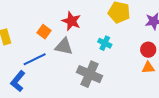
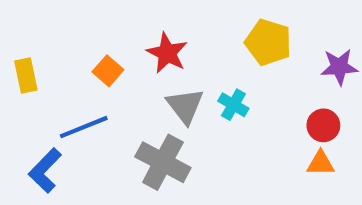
gray triangle: (64, 47) -> (185, 106), moved, turned 36
gray cross: (90, 74) -> (163, 162), moved

